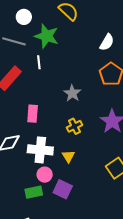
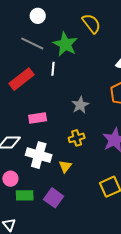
white circle: (24, 17) -> (38, 16), moved
pink rectangle: (33, 114) -> (38, 118), turned 66
pink circle: (45, 175) -> (10, 179), moved

